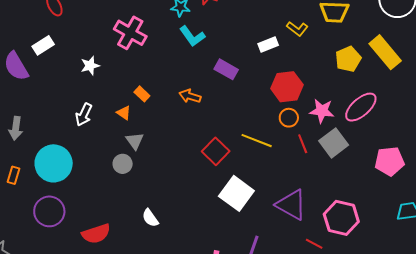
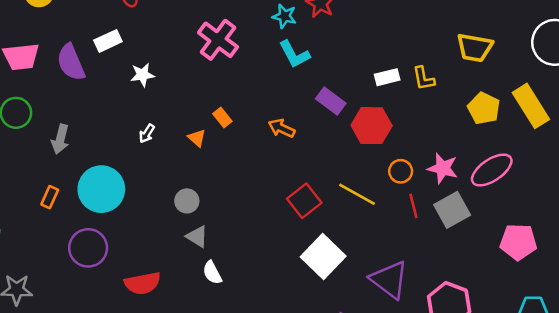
yellow L-shape: (297, 29) -> (424, 78), moved, turned 35
yellow pentagon: (348, 59) -> (484, 108), turned -30
white star: (90, 66) -> (142, 75), moved
red hexagon: (287, 87) -> (372, 126), moved
white arrow: (84, 115) -> (147, 134), size x0.7
gray triangle: (135, 141) -> (197, 236), moved, turned -30

